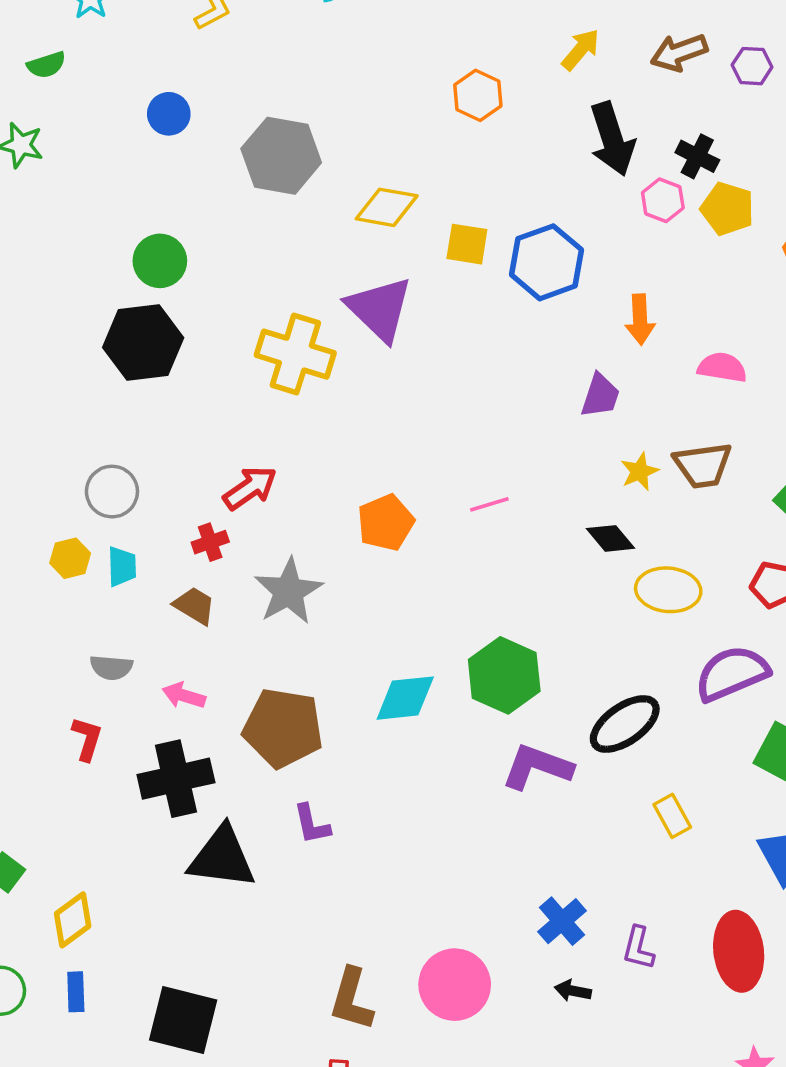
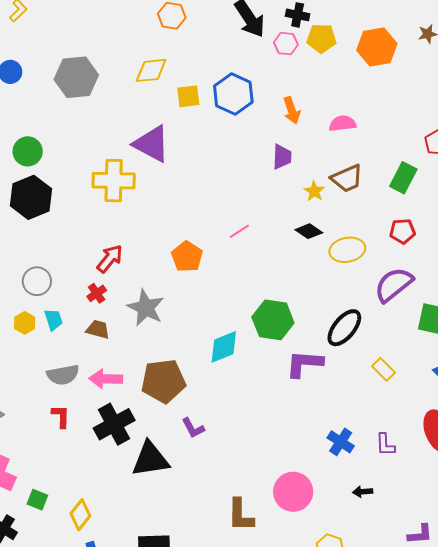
yellow diamond: (387, 207) -> (151, 70), moved
gray semicircle: (111, 667) -> (63, 375), size x1.4
pink arrow: (184, 696) -> (106, 379), size x1.4
black arrow: (573, 991) -> (363, 492), moved

